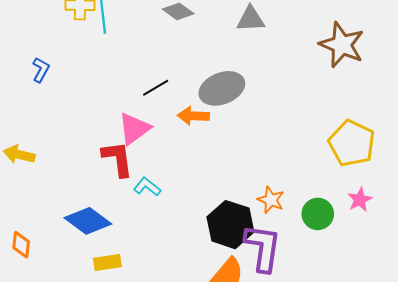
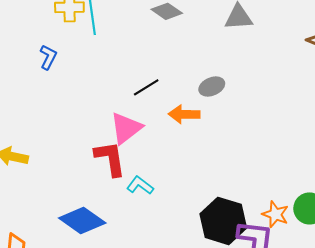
blue L-shape: (41, 70) -> (48, 57), moved
gray ellipse: (222, 88) -> (212, 86), size x0.6
orange star: (271, 200) -> (275, 214), moved

